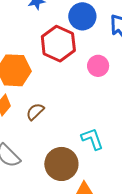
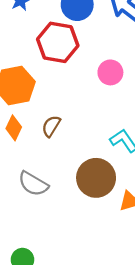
pink circle: (98, 66) -> (110, 72), moved

